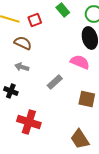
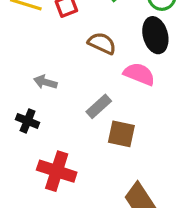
brown semicircle: (23, 43) -> (102, 43), moved
brown square: (87, 99) -> (121, 134), moved

